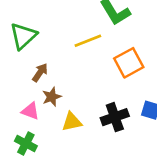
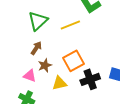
green triangle: (23, 36) -> (38, 21), moved
orange square: (129, 63) -> (74, 61), moved

